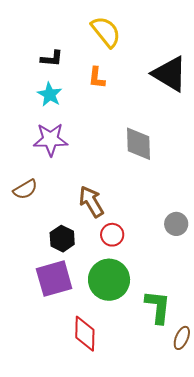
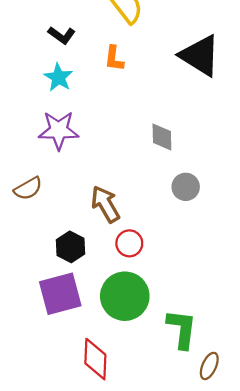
black L-shape: (52, 59) -> (62, 35), turned 30
gray diamond: (138, 144) -> (162, 137), size x0.7
gray circle: (176, 224) -> (186, 187), moved

